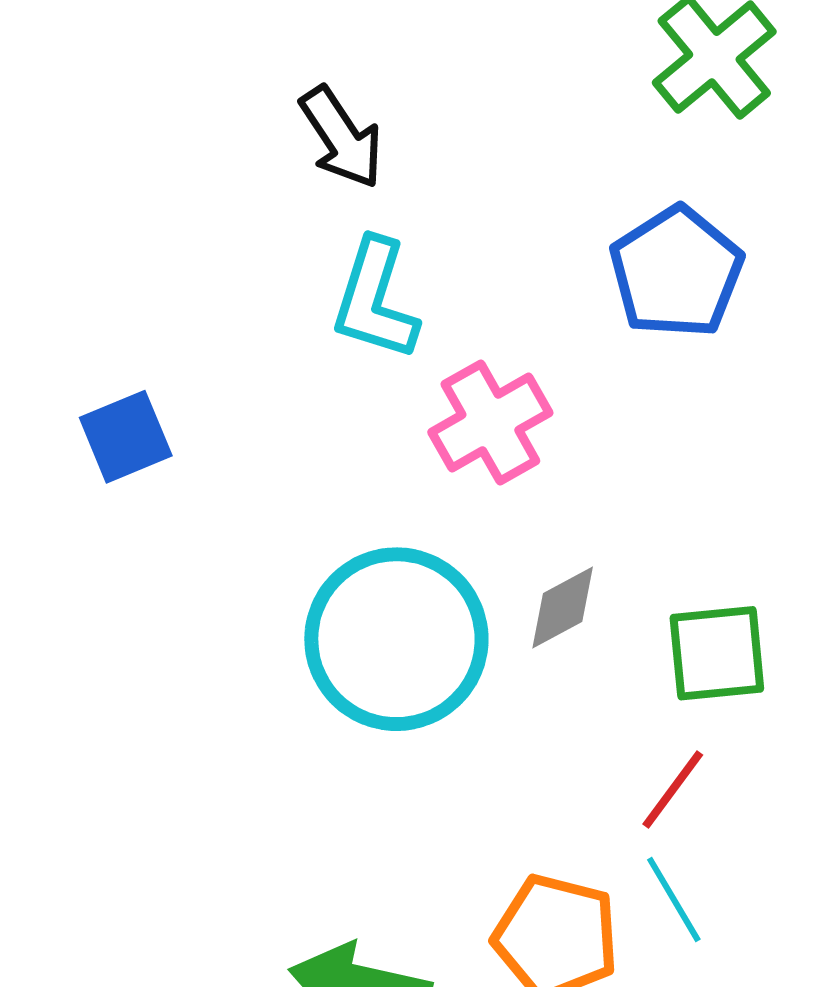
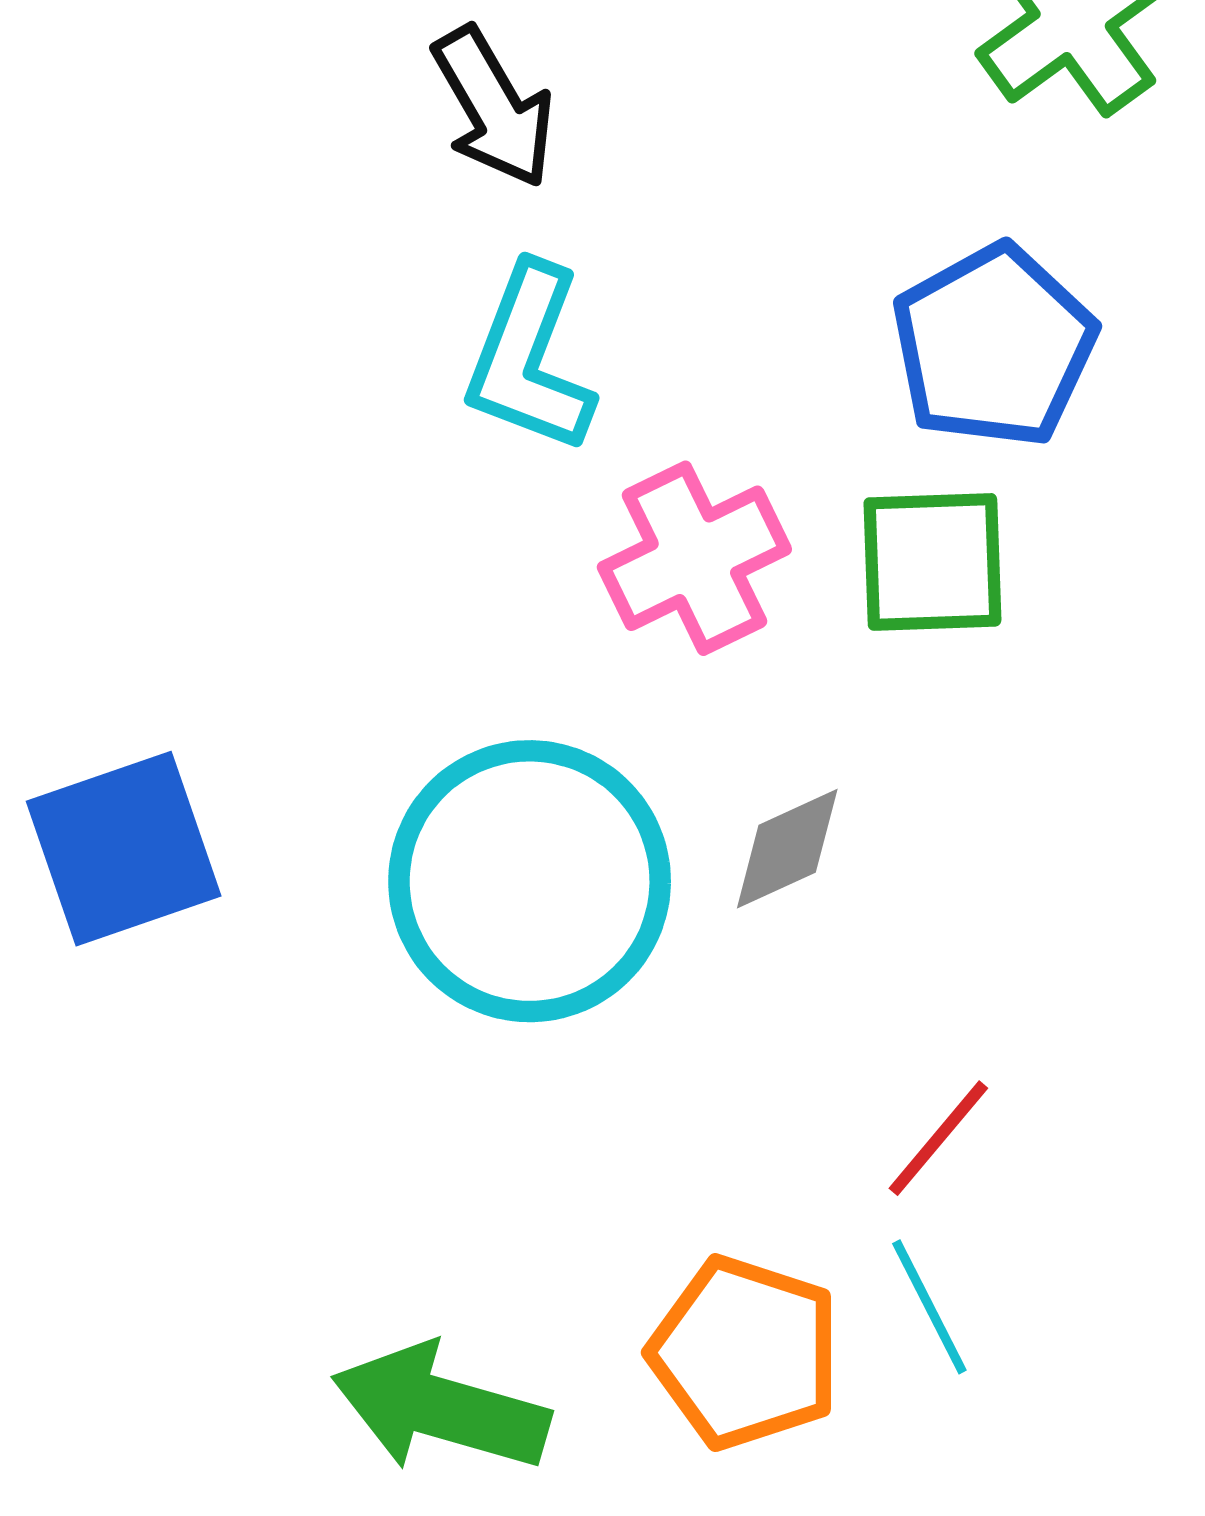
blue square: (126, 437) -> (124, 849), moved, size x1.4
green square: (717, 653) -> (932, 562), moved

